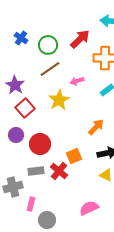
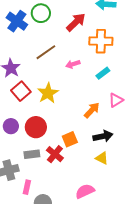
blue cross: (21, 38) -> (17, 21), size x1.5
green circle: (48, 45) -> (41, 13), moved
yellow star: (59, 100) -> (48, 93), moved
purple circle: (16, 135) -> (11, 126), moved

